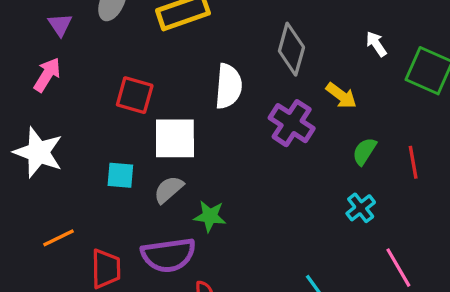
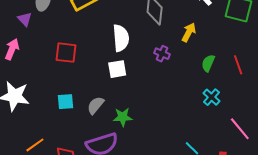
purple triangle: (60, 25) -> (25, 19), moved
yellow arrow: (341, 96) -> (189, 32), turned -90
purple cross: (292, 123) -> (162, 54), size x0.6
white square: (175, 138) -> (117, 69), moved, size x0.7

